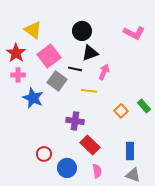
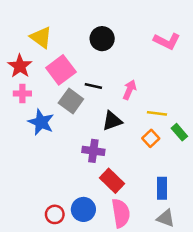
black triangle: (90, 53) -> (112, 121), moved
yellow line: (89, 91) -> (157, 113), moved
red circle: (44, 154) -> (55, 214), moved
pink semicircle: (97, 171) -> (121, 213), size x1.6

